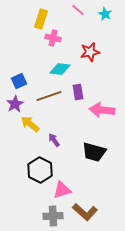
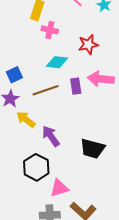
pink arrow: (102, 110) -> (101, 79), moved
purple arrow: (54, 140) -> (51, 136), size x1.5

